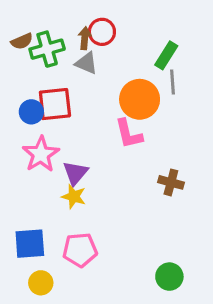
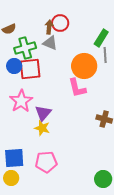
green cross: (47, 49) -> (25, 48), moved
blue circle: (31, 112) -> (14, 66), moved
yellow circle: (41, 283) -> (11, 178), moved

